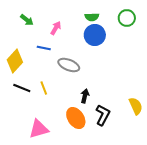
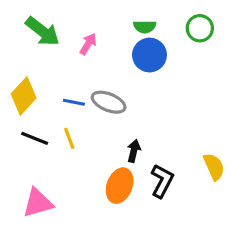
green arrow: (27, 20) -> (42, 31), size x1.6
blue line: (44, 48) -> (74, 102), moved
orange ellipse: (76, 118) -> (120, 186), turned 55
pink triangle: (39, 129) -> (38, 203), moved

